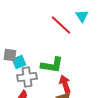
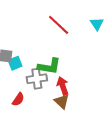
cyan triangle: (82, 16) -> (97, 24), moved
gray cross: (27, 77) -> (37, 79), moved

